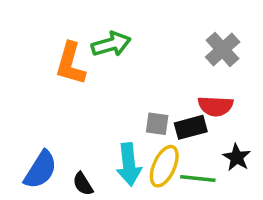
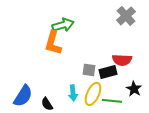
gray cross: (223, 49) -> (126, 16), moved
orange L-shape: (71, 64) -> (53, 43), moved
cyan arrow: (129, 164) -> (73, 93), size x0.7

